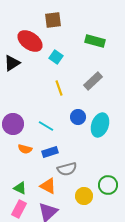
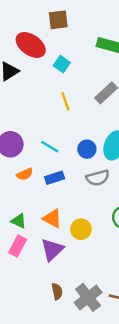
blue circle: (78, 117) -> (87, 149), moved
orange semicircle: (25, 149) -> (25, 174), turned -40
gray semicircle: (67, 169) -> (98, 178), moved
yellow circle: (84, 196) -> (81, 229), moved

